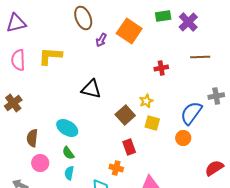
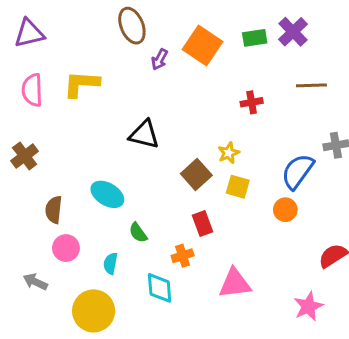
green rectangle: (163, 16) -> (255, 38), moved
green semicircle: (68, 153) -> (138, 233), moved
orange cross: (116, 168) -> (183, 256), turned -32

